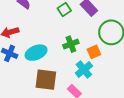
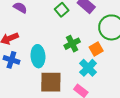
cyan ellipse: (36, 53) -> (38, 56), turned -65

